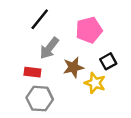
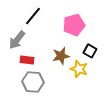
gray arrow: (49, 48) -> (17, 40), moved
black square: (108, 61) -> (90, 51), turned -32

